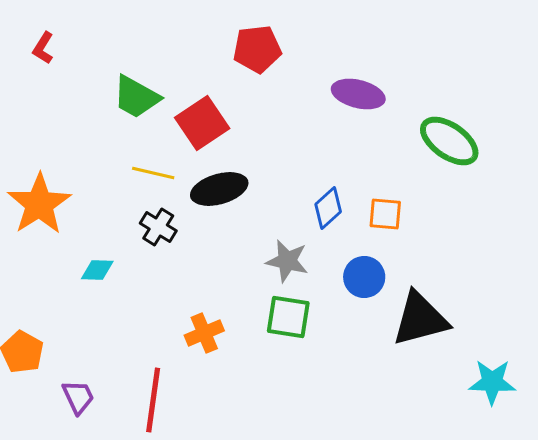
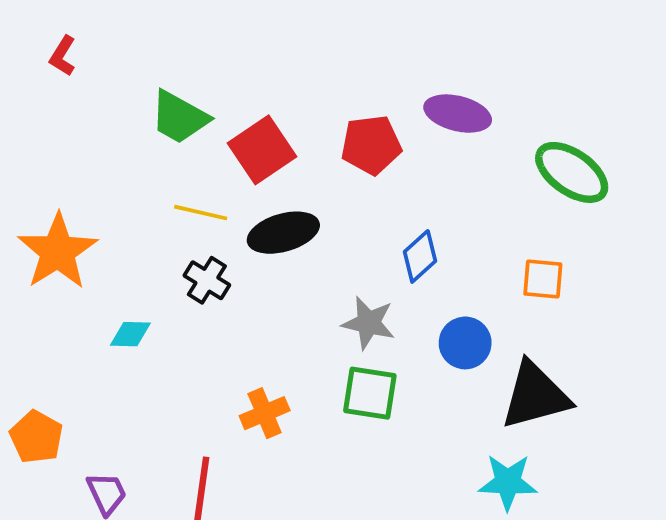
red pentagon: (257, 49) -> (371, 145), moved
orange square: (385, 214) -> (543, 279), moved
cyan star: (492, 382) -> (508, 482), moved

